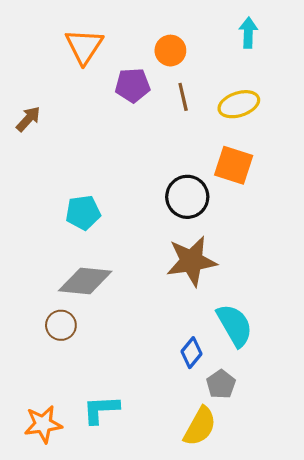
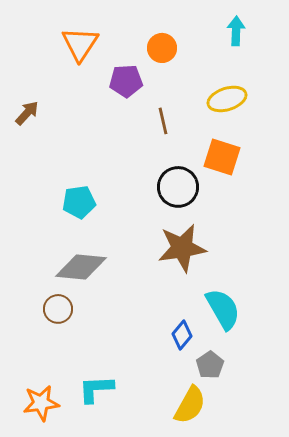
brown line: (183, 97) -> (163, 121), moved

